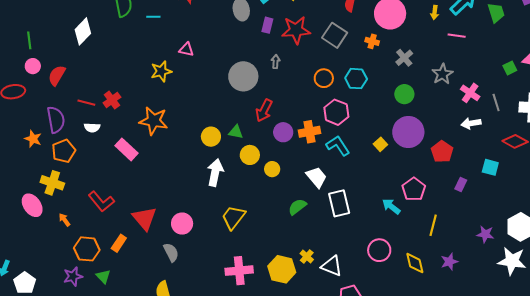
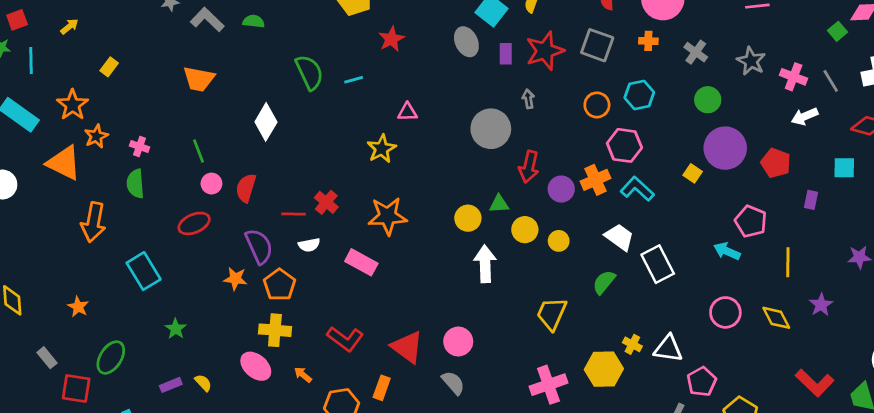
yellow trapezoid: (233, 217) -> (552, 314), moved

